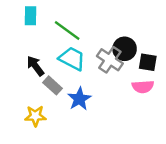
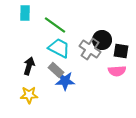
black arrow: (35, 66) -> (29, 66), moved, turned 54
gray rectangle: (52, 85) -> (56, 70), moved
blue star: (79, 99) -> (65, 81), turned 30

